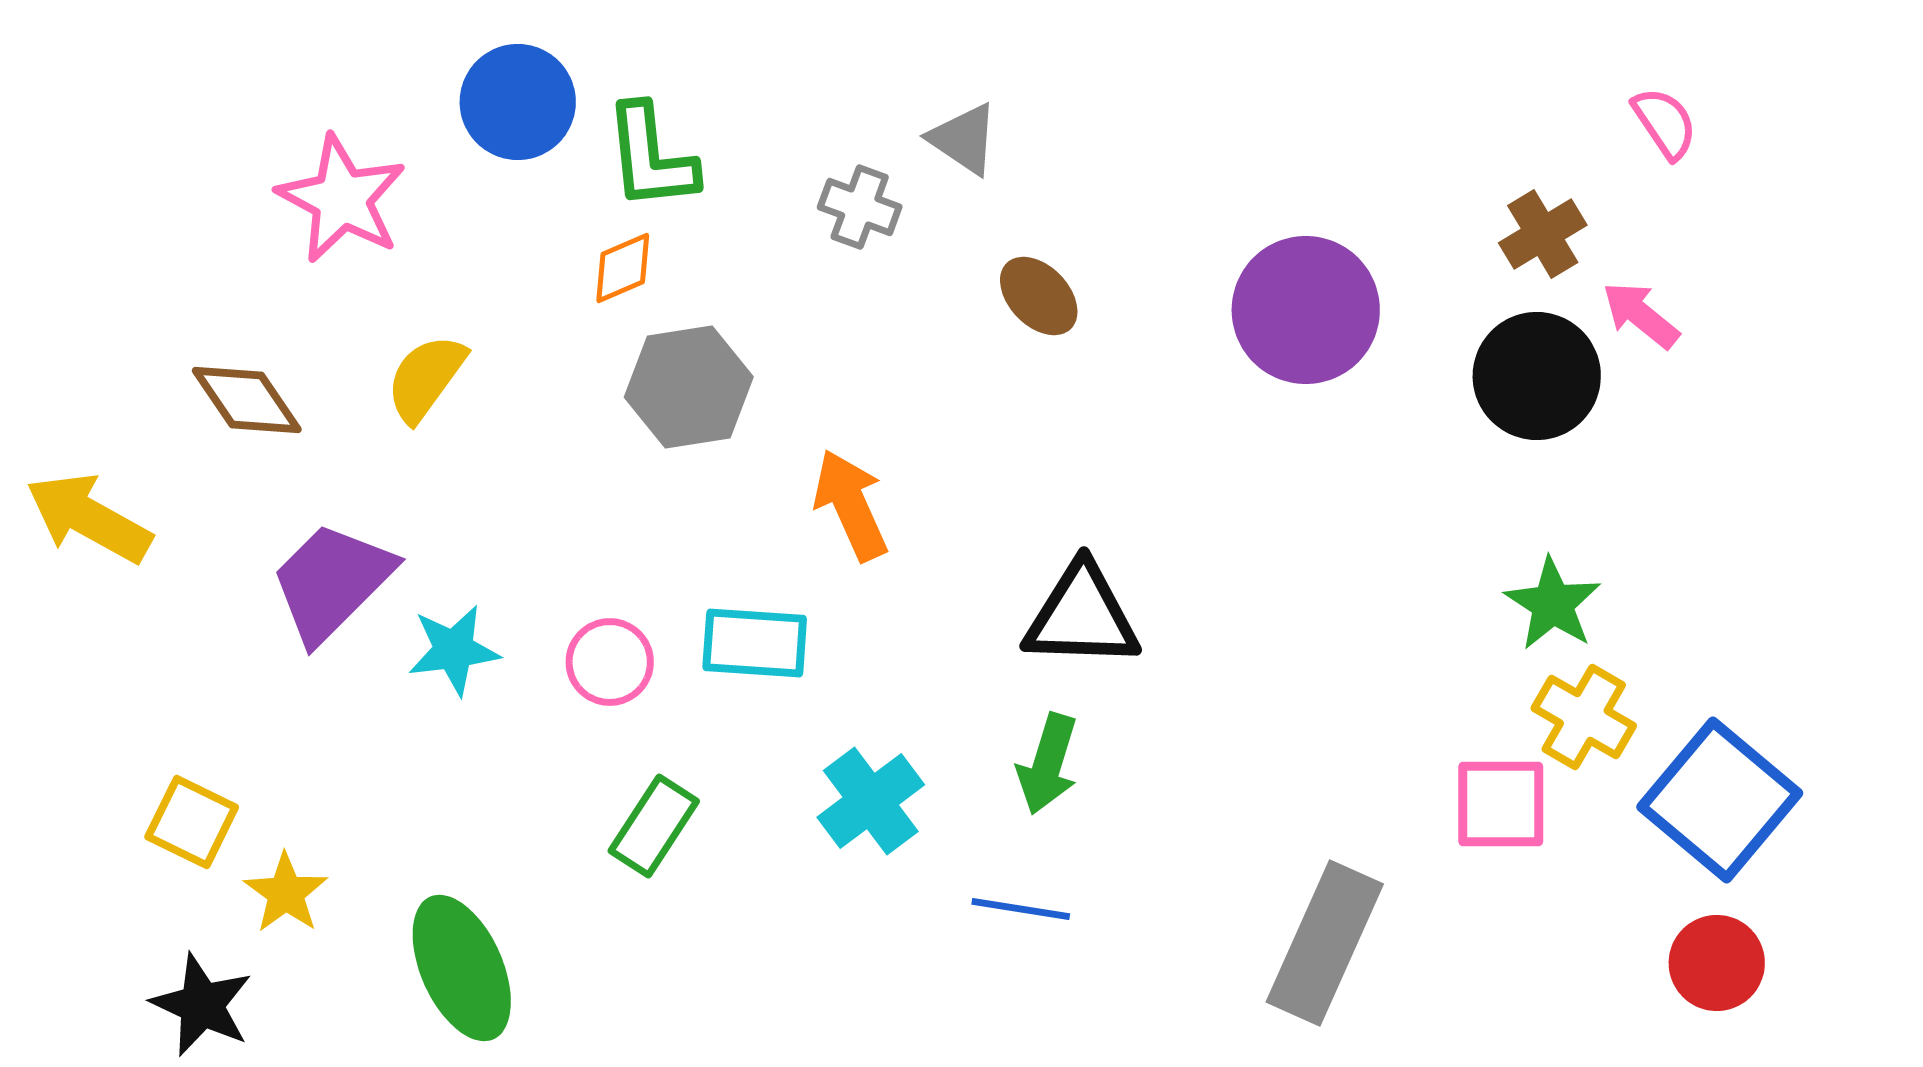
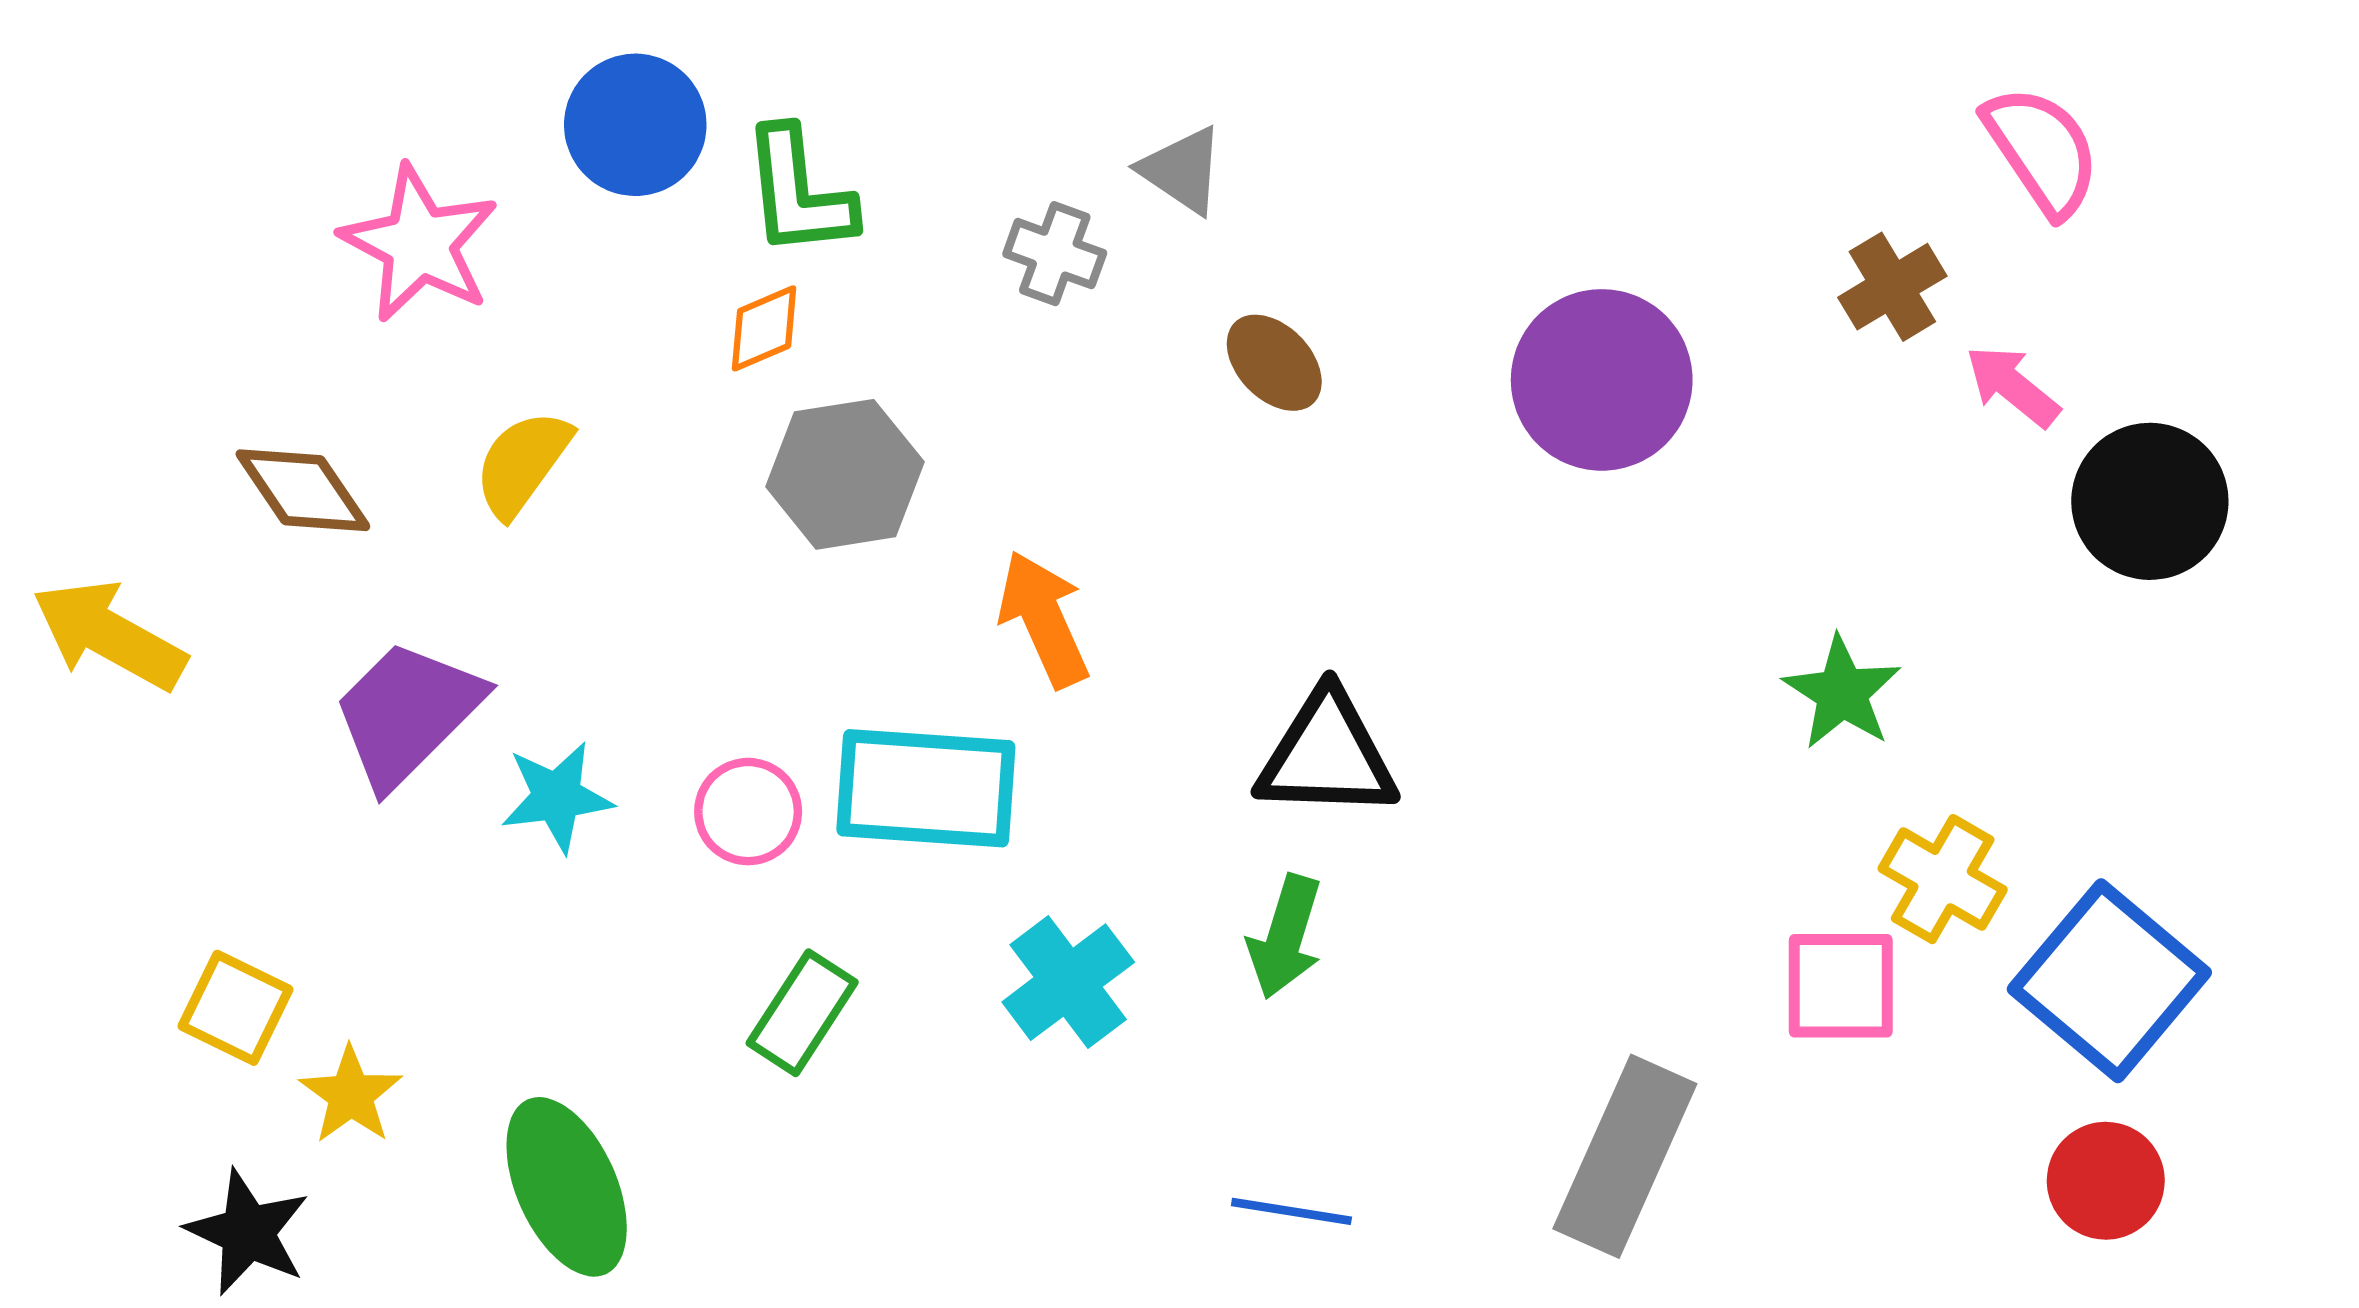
pink semicircle: (1665, 123) -> (2042, 151), size x1.5
black circle: (1537, 376) -> (2150, 501), moved
green star: (1553, 604) -> (1842, 693), moved
cyan rectangle: (755, 643) -> (926, 788), size x1.4
blue line: (1021, 909) -> (1291, 1211), moved

